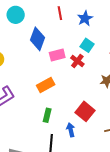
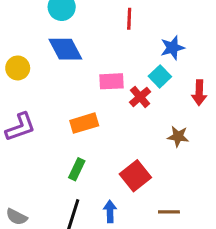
blue star: (85, 18) -> (172, 48), moved
blue diamond: (37, 39) -> (65, 49), moved, turned -60
blue arrow: (71, 130) -> (110, 212), moved

